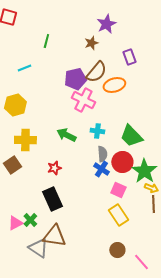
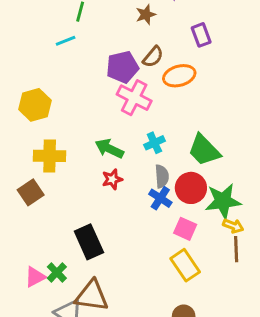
cyan line: (24, 68) -> (66, 41), moved
brown semicircle: (96, 72) -> (153, 57), size x0.7
cyan cross: (97, 131) -> (154, 143), turned -32
red star: (54, 168) -> (112, 179), moved
green star: (144, 171) -> (223, 201), turned 30

